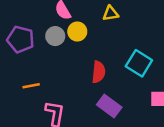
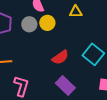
red semicircle: (99, 72) -> (60, 57), turned 42

